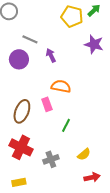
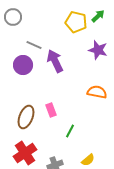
purple arrow: (51, 55) -> (55, 61), size x1.6
orange semicircle: (61, 86) -> (97, 92), moved
red cross: (21, 147) -> (25, 153), turned 30

